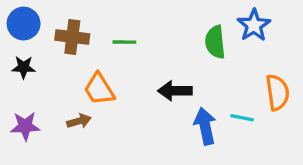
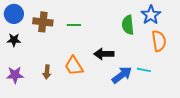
orange trapezoid: (99, 89) -> (74, 66), moved
orange semicircle: (277, 92) -> (159, 41), moved
brown arrow: (79, 121) -> (47, 72), turned 112
blue arrow: (205, 126) -> (122, 75), turned 65

